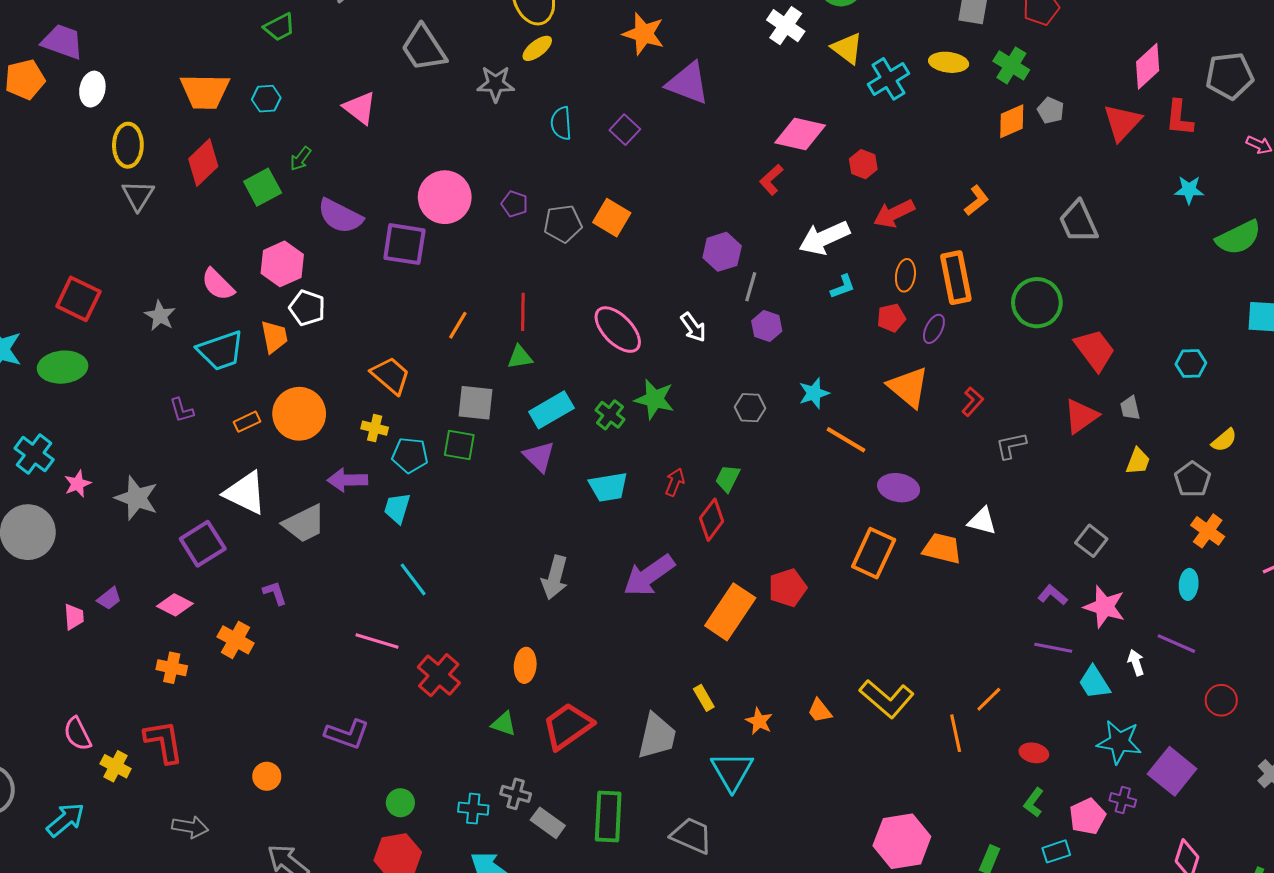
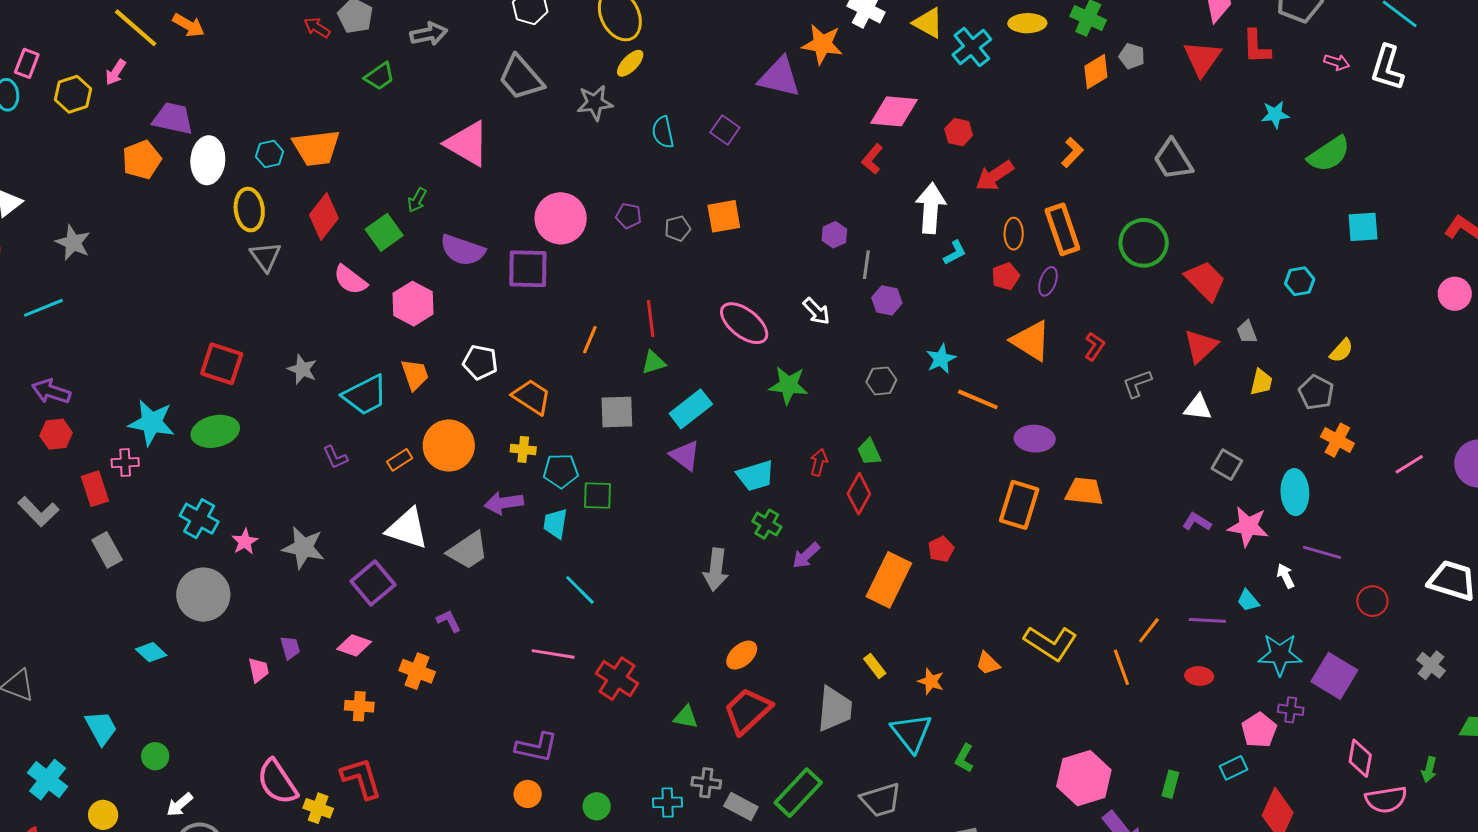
orange star: (644, 34) -> (822, 44), moved
white ellipse: (92, 89) -> (208, 160), size x1.4
cyan hexagon: (266, 99) -> (270, 154), moved
pink triangle: (360, 108) -> (467, 144), size x1.4
orange square: (612, 218) -> (724, 216), turned -33
gray pentagon: (563, 224) -> (678, 228), size x0.7
white arrow: (824, 238) -> (931, 208), turned 126
purple hexagon: (722, 252) -> (834, 235), size x0.7
pink semicircle: (218, 284) -> (350, 280), moved
white pentagon: (307, 308) -> (480, 362), moved
green cross: (610, 415) -> (767, 524), moved
green square: (459, 445) -> (598, 496), moved
green trapezoid: (728, 478) -> (869, 452), turned -44
white triangle: (982, 521) -> (1198, 407), moved
purple arrow: (649, 575) -> (806, 555), size x0.6
cyan ellipse: (1189, 584) -> (1295, 492), moved, size x1.5
red pentagon: (788, 588) -> (941, 549), size x0.7
purple trapezoid: (109, 598) -> (290, 648), turned -60
purple line: (1053, 648) -> (1207, 620), moved
orange ellipse: (525, 665) -> (742, 655), moved, turned 52
cyan trapezoid: (1094, 682) -> (1248, 600), size x0.7
pink semicircle: (77, 734) -> (277, 782), size x1.4
orange circle: (267, 776) -> (528, 794), moved
green L-shape: (1034, 802) -> (964, 758), moved
green rectangle: (608, 817) -> (798, 793), turned 48
gray trapezoid: (692, 836) -> (881, 800), turned 147

